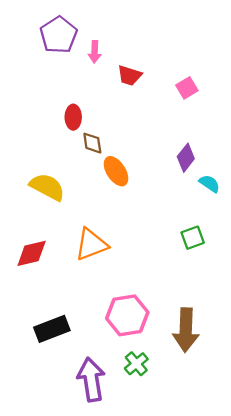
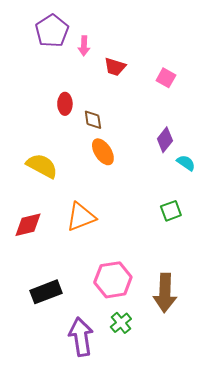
pink square: (187, 88) -> (166, 78), turned -30
brown diamond: (92, 143) -> (93, 120), moved

